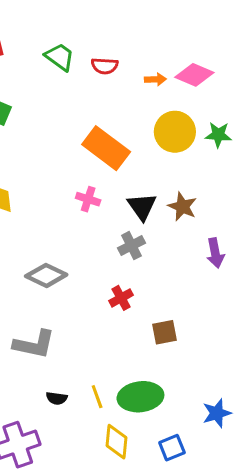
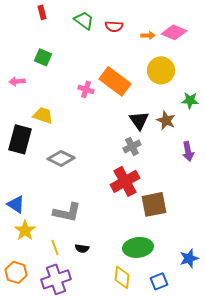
green star: (218, 135) -> (190, 100), moved
pink cross: (88, 199) -> (86, 89), moved
gray diamond: (46, 275) -> (61, 158), moved
red cross: (121, 298) -> (125, 181), size x1.8
brown square: (164, 332) -> (154, 204), size x1.5
yellow line: (97, 397) -> (55, 247), moved

